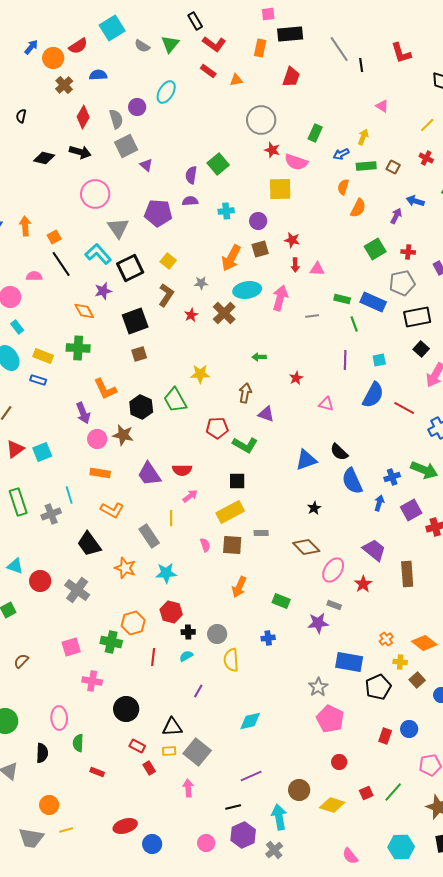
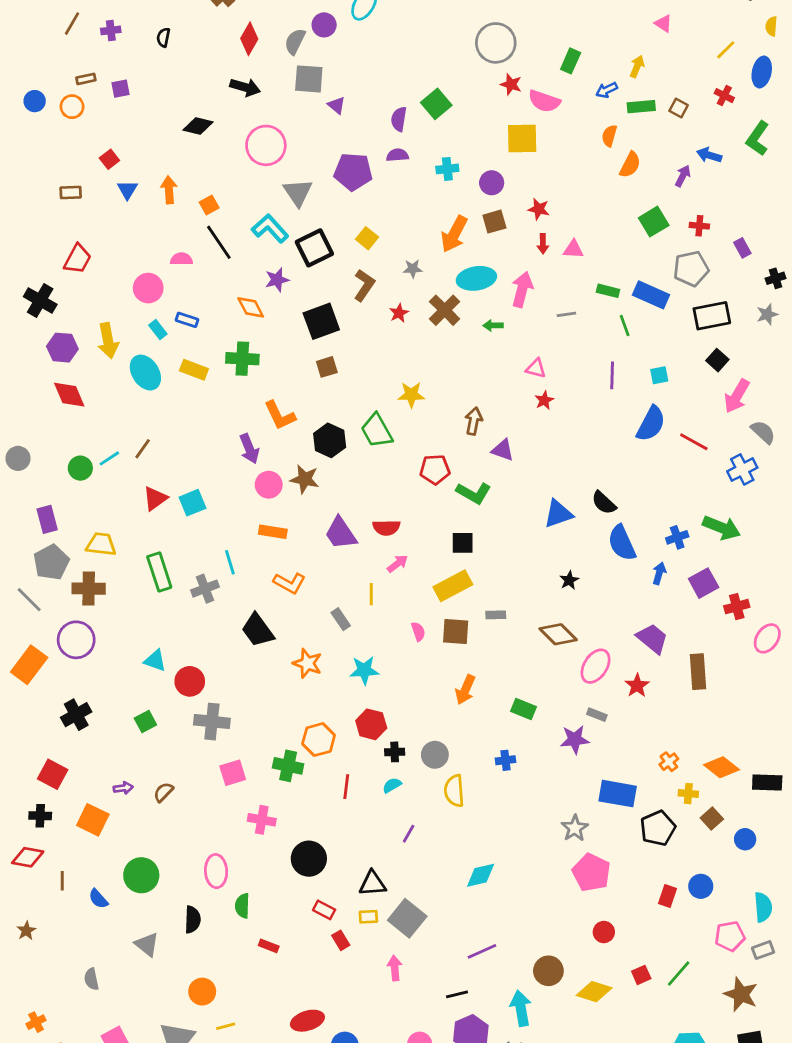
gray semicircle: (116, 119) -> (295, 42), turned -138
gray square: (126, 146) -> (309, 79), turned 30
black diamond: (44, 158) -> (198, 126), moved
green arrow: (259, 357) -> (493, 325), moved
blue rectangle: (38, 380) -> (187, 320), moved
pink triangle: (326, 404) -> (536, 368), moved
gray rectangle: (149, 536) -> (341, 619), size x0.7
gray cross: (77, 590) -> (212, 722), moved, turned -30

